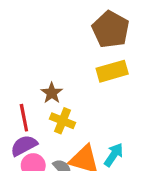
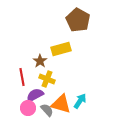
yellow rectangle: (112, 71) -> (61, 49), moved
purple semicircle: (24, 146) -> (35, 95), moved

